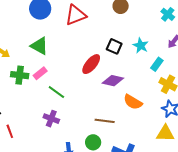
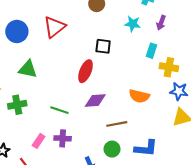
cyan star: (141, 46) -> (133, 24), moved
pink rectangle: (40, 73) -> (39, 141), moved
purple diamond: (113, 81) -> (95, 101), moved

